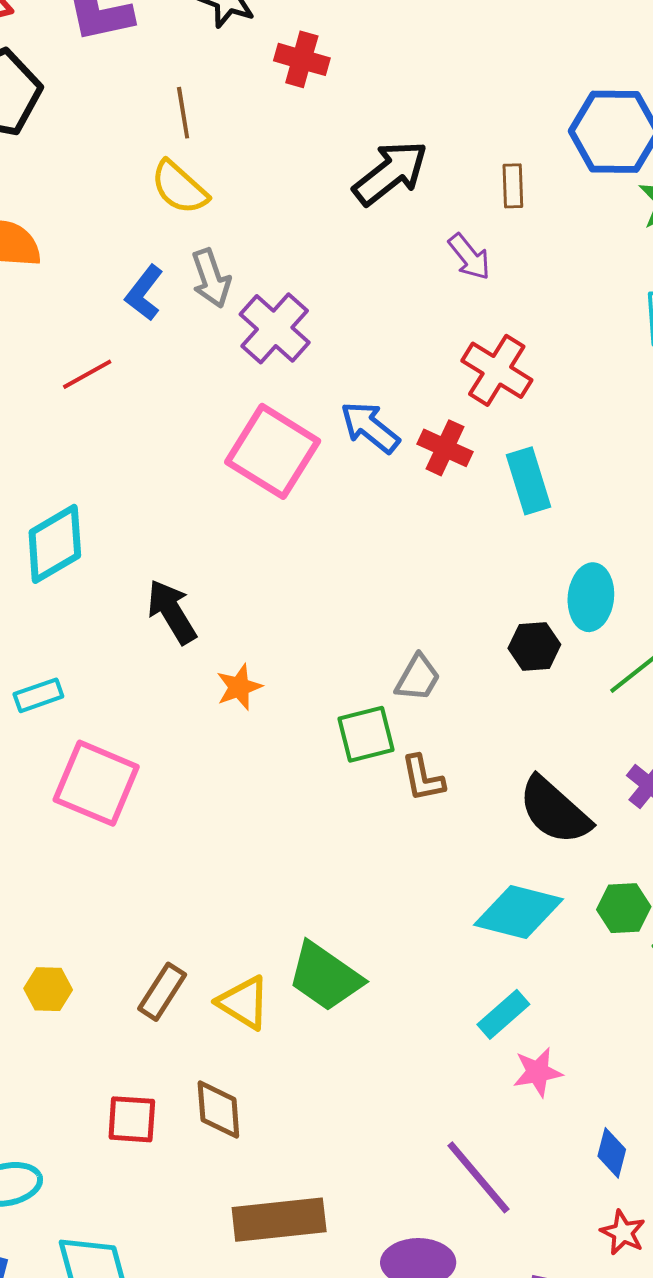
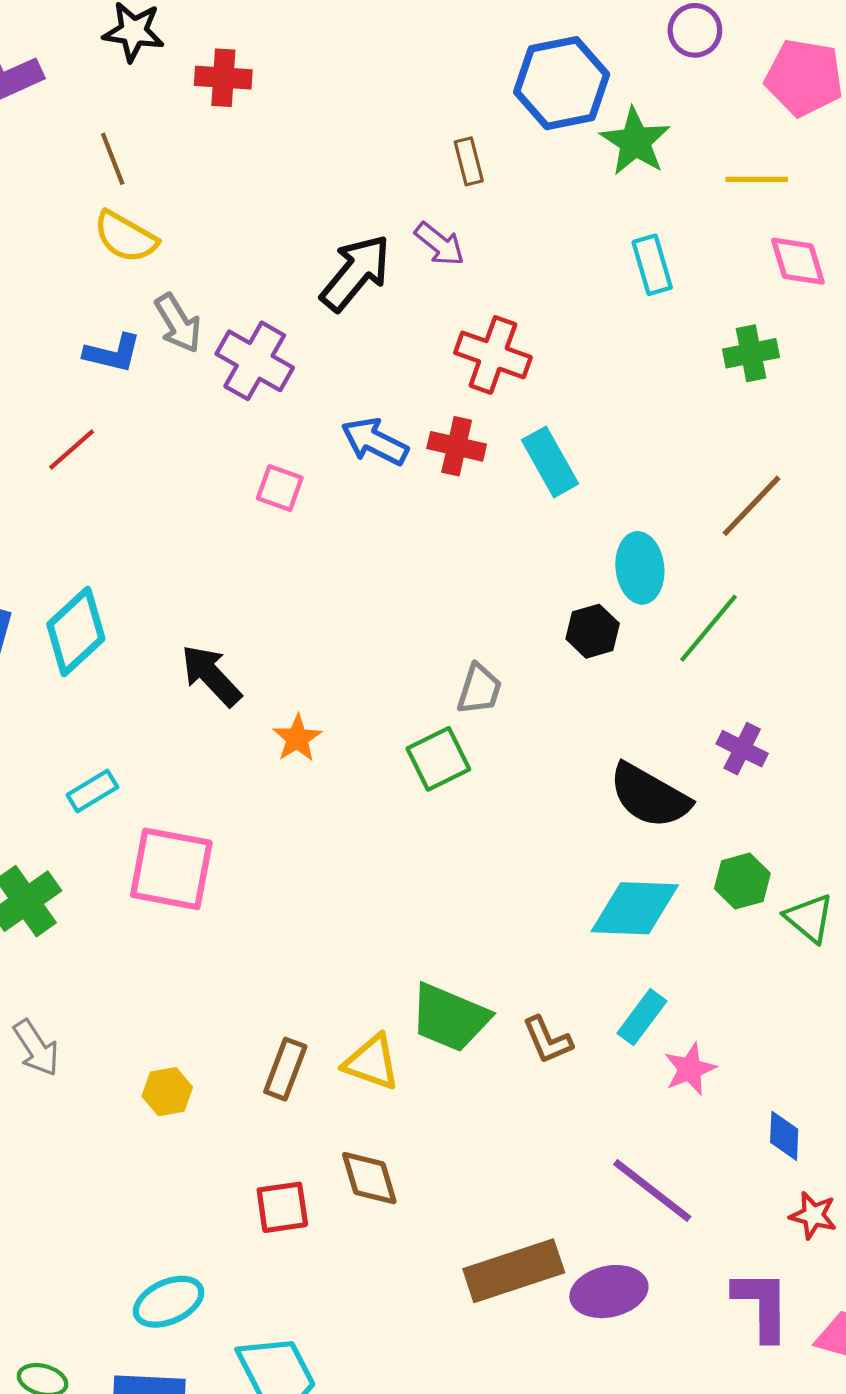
black arrow: (390, 173) -> (356, 273), moved
blue L-shape: (144, 293) -> (113, 353), turned -102
pink square: (273, 451) -> (280, 488), size x0.5
brown L-shape: (423, 778) -> (547, 1040), moved
brown rectangle: (279, 1220) -> (514, 1271), moved

